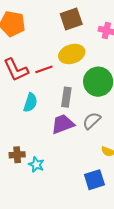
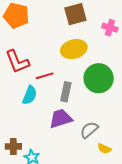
red line: (44, 69) -> (45, 76), moved
gray semicircle: (92, 121) -> (89, 130), moved

